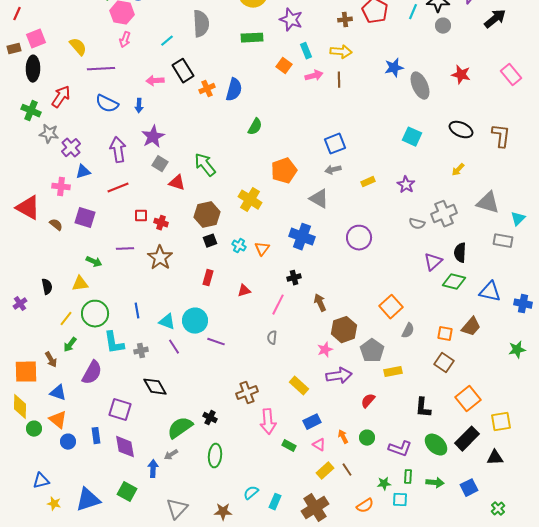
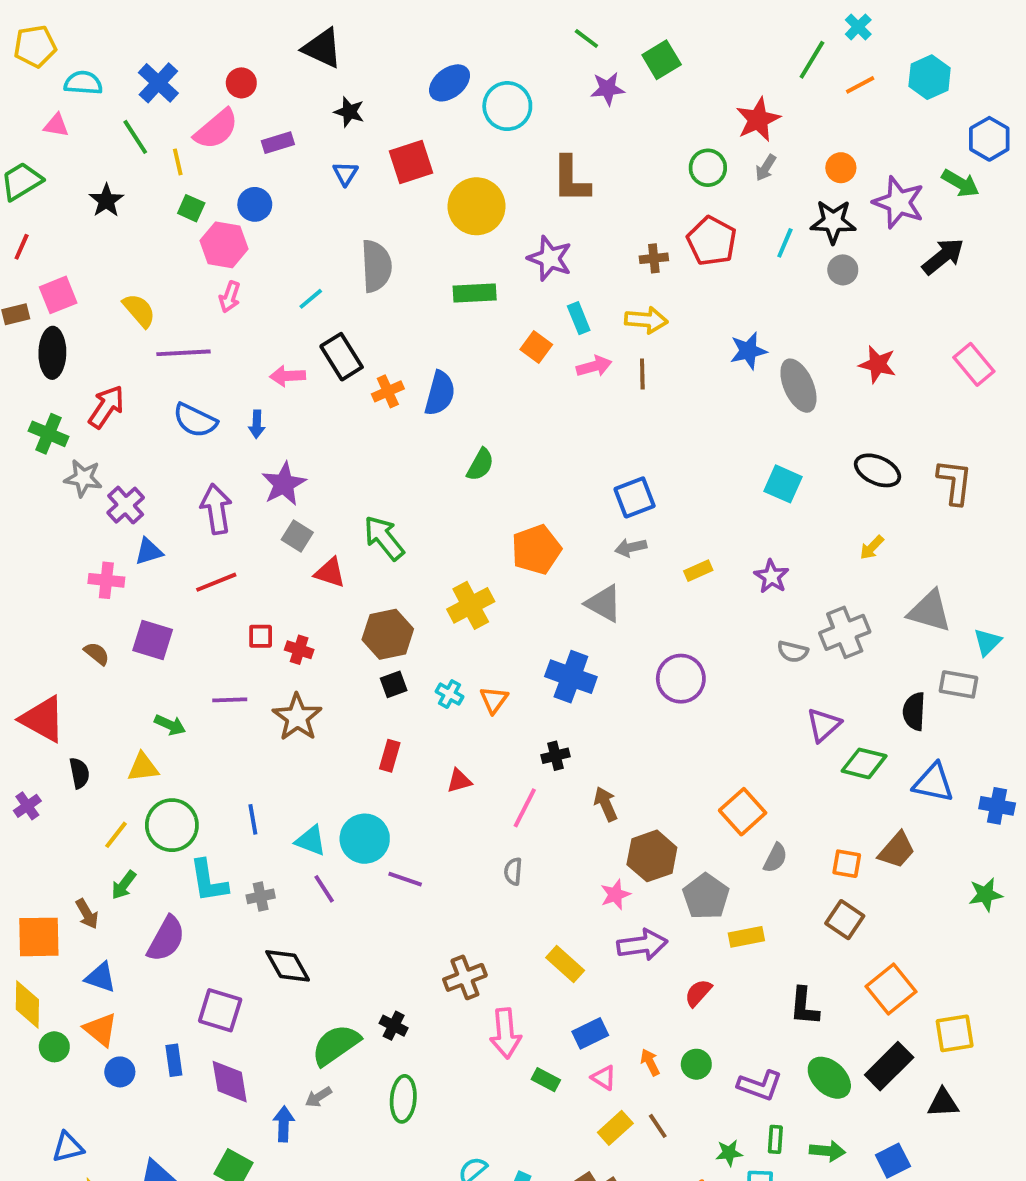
yellow cross: (250, 200) -> (471, 605), turned 30
red triangle: (28, 208) -> (43, 719), moved
black semicircle: (460, 253) -> (914, 711), moved

